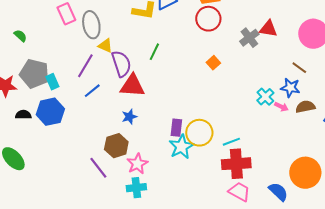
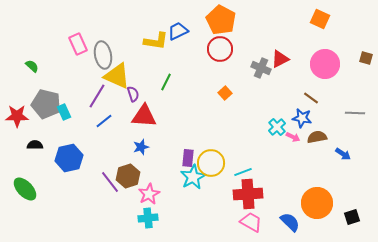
red triangle: (268, 29) -> (280, 59), turned -36
gray cross: (249, 38) -> (261, 68), turned -30
yellow triangle: (105, 46) -> (117, 76), size x1.8
purple semicircle: (121, 64) -> (133, 94), size x0.6
blue hexagon: (50, 112) -> (69, 158), moved
purple line: (98, 168) -> (110, 182), moved

